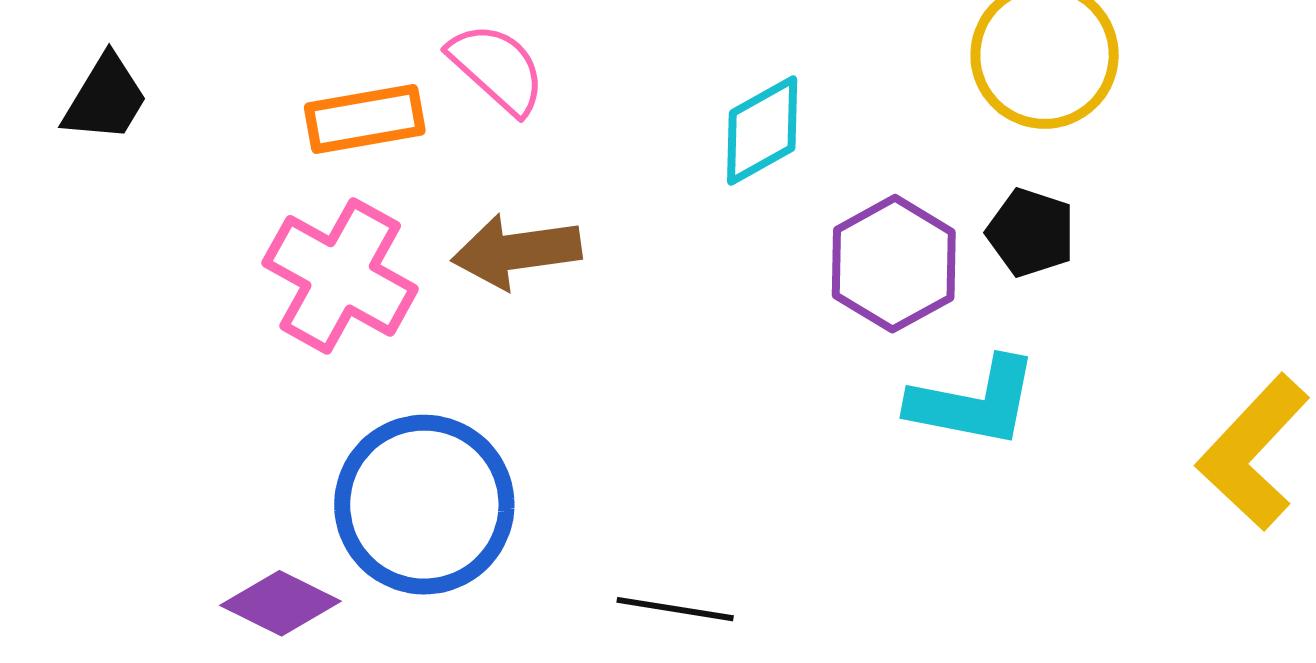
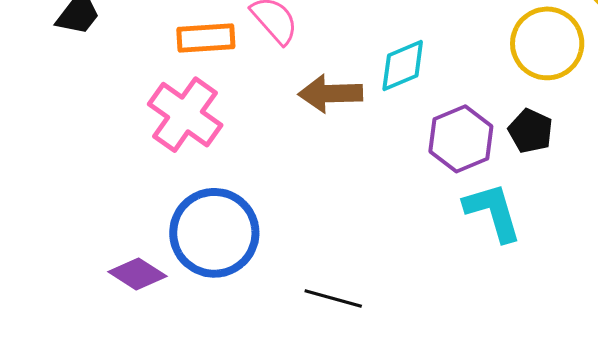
brown arrow: (516, 251) -> (330, 94), moved
cyan L-shape: (974, 402) -> (493, 212), turned -124

